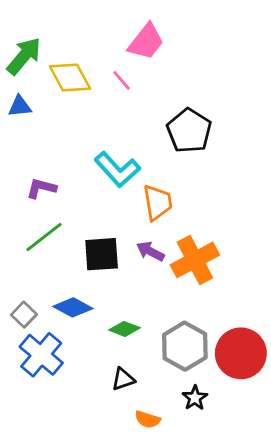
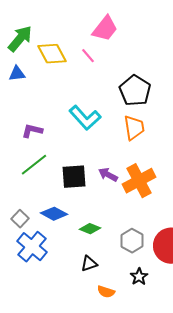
orange trapezoid: (158, 203) -> (134, 128), moved
gray hexagon: (185, 346) -> (132, 241), size x0.7

